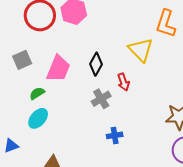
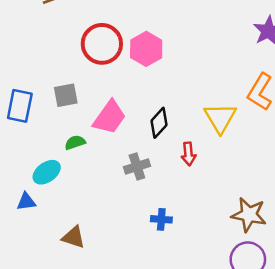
gray cross: (101, 99) -> (137, 167), moved
cyan ellipse: (38, 118) -> (47, 172), moved

